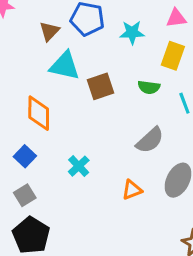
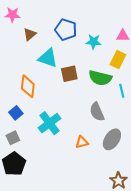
brown triangle: (49, 31) -> (30, 34), moved
green semicircle: (149, 87) -> (100, 78), size x1.6
gray semicircle: (150, 140) -> (97, 112), turned 102
cyan cross: (79, 166) -> (50, 123), size x1.6

